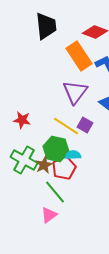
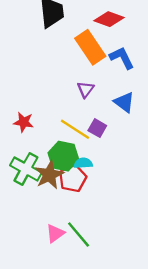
purple triangle: (75, 92) -> (86, 89), size x0.6
brown star: (44, 165) -> (49, 175), size x1.4
green line: (55, 192) -> (79, 235), moved

